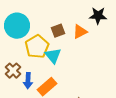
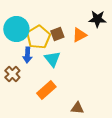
yellow pentagon: (37, 47) -> (38, 37), moved
blue arrow: (28, 81) -> (27, 55), moved

